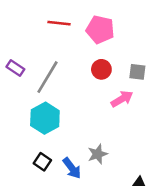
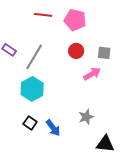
gray star: (98, 154) -> (86, 117), moved

